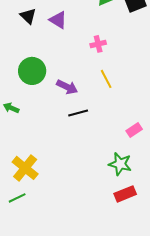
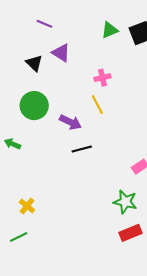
black triangle: (28, 16) -> (34, 63), moved
yellow line: (106, 79) -> (97, 105), moved
yellow cross: (25, 168) -> (27, 206), size x0.6

